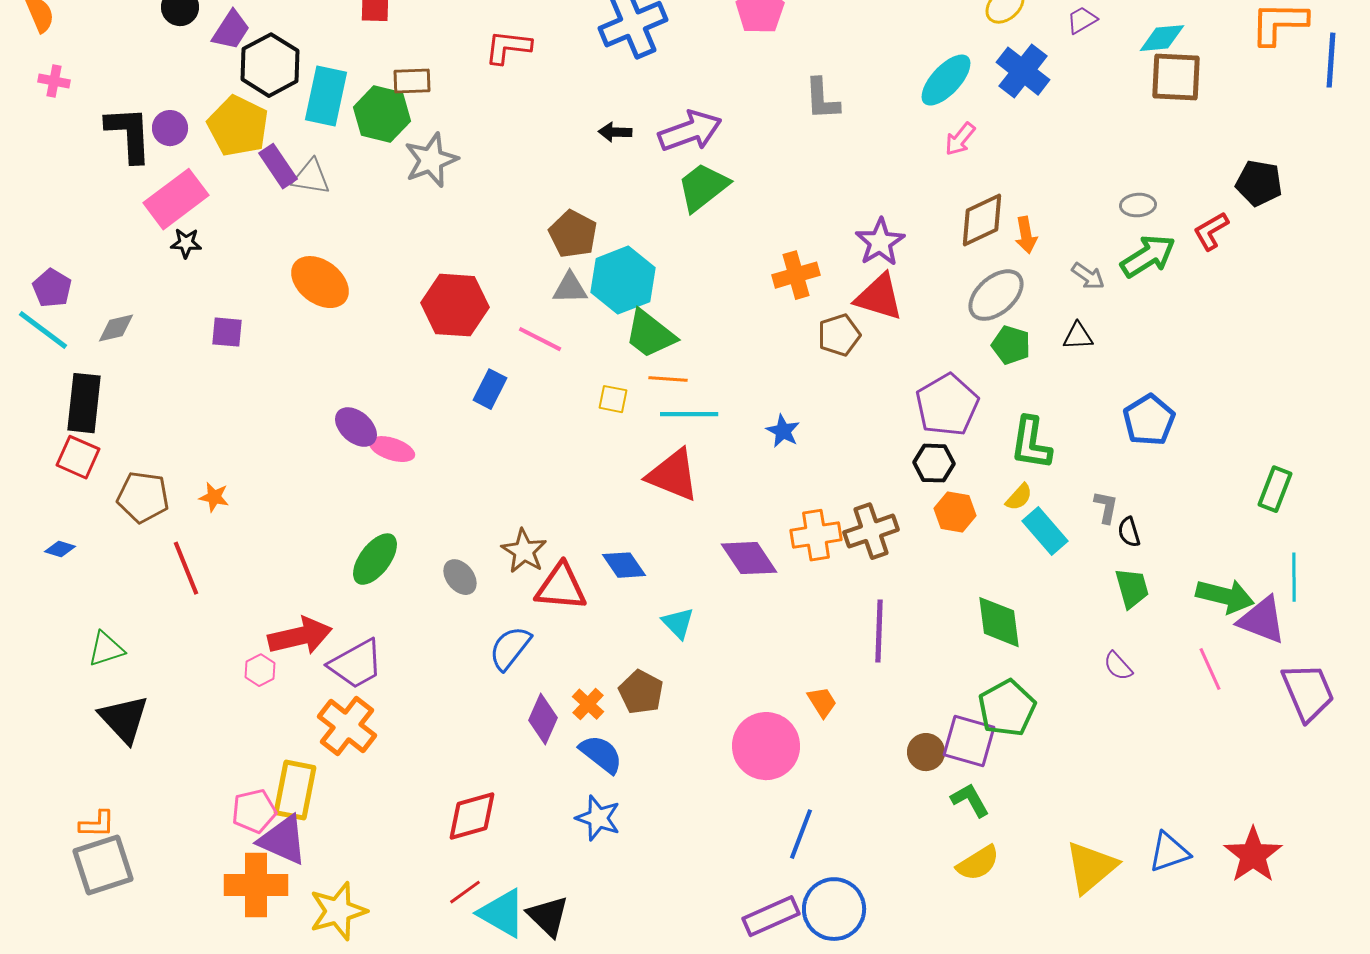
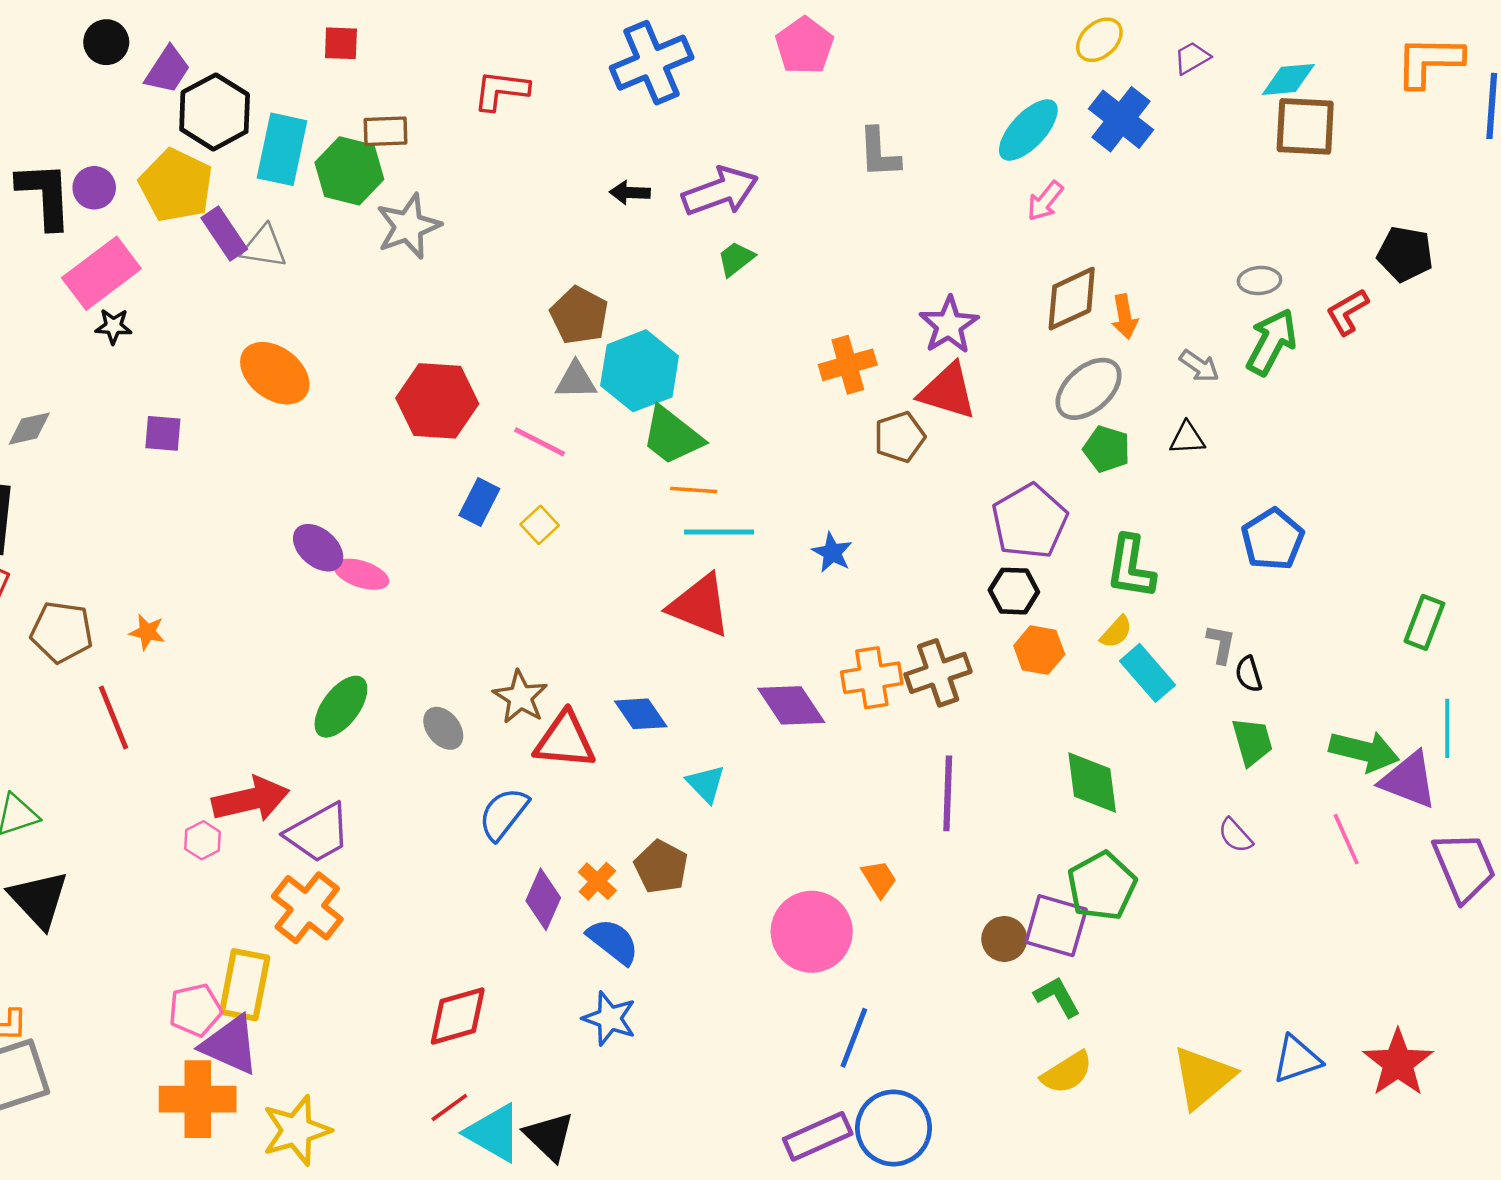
green trapezoid: (703, 187) -> (736, 259), size x0.6
green arrow: (1148, 256) -> (1272, 342), turned -30
yellow square: (613, 399) -> (540, 525), moved, turned 36

